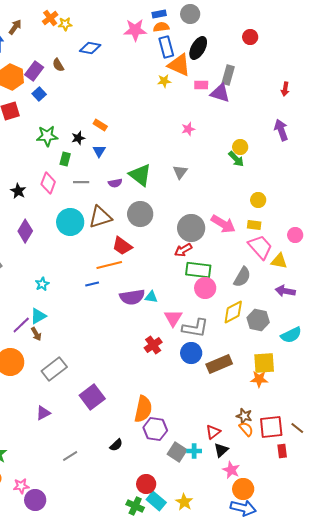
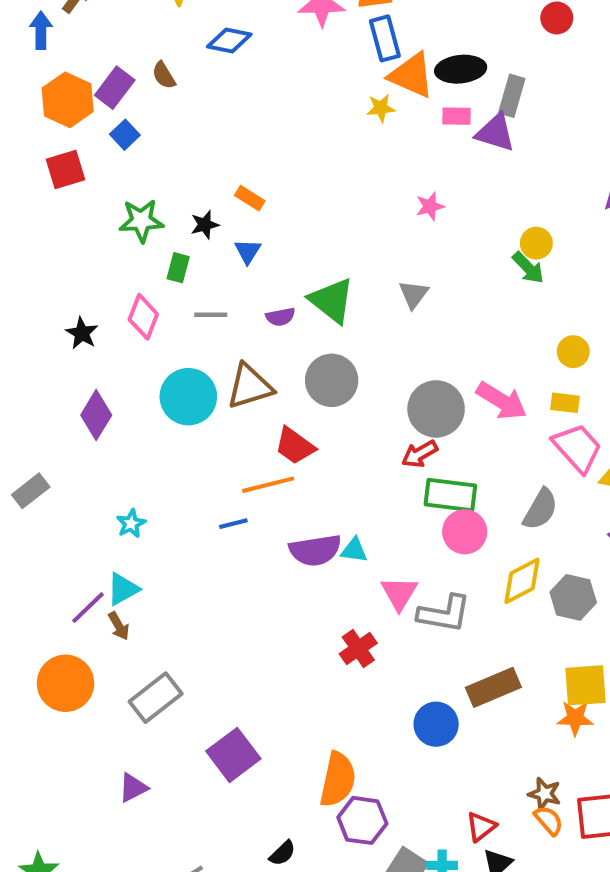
black ellipse: (198, 48) -> (461, 69), moved, turned 55
blue circle: (191, 353) -> (436, 724), moved

